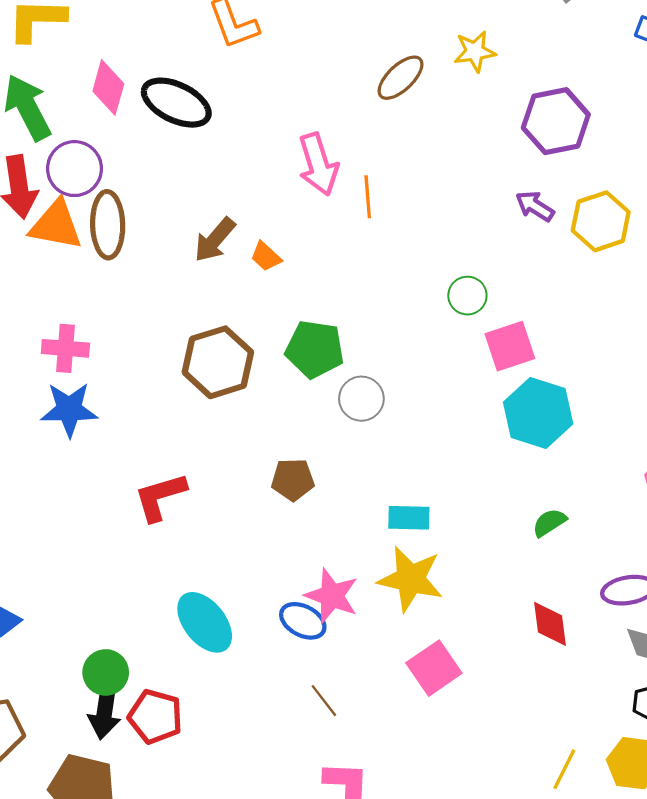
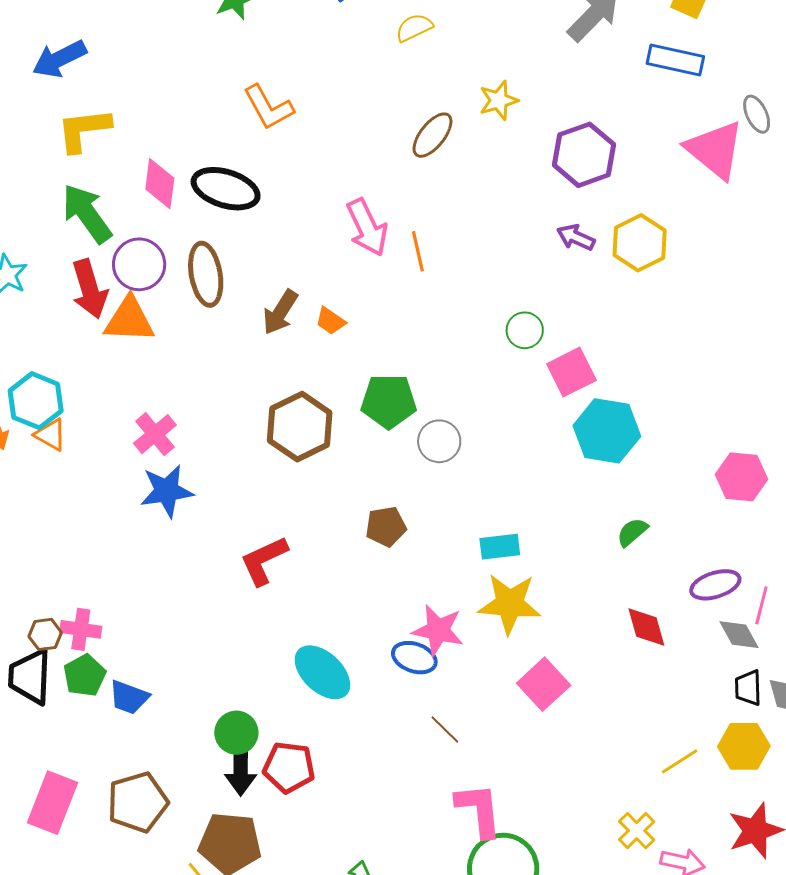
brown ellipse: (108, 225) -> (206, 274), moved
pink cross: (65, 348) -> (155, 434), turned -36
yellow line: (564, 769) -> (680, 761), turned 39

